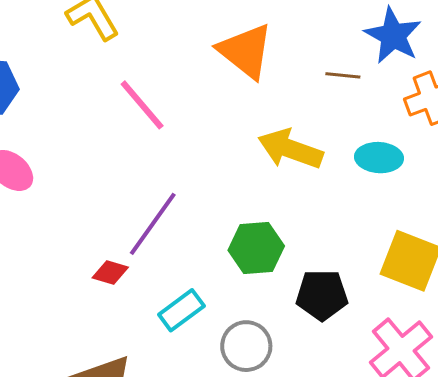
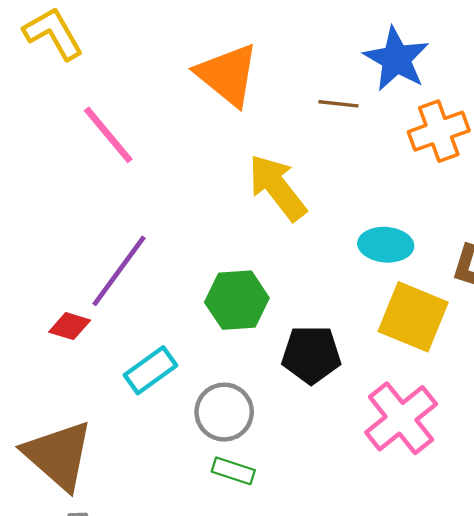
yellow arrow: (290, 149) -> (277, 187), turned 32
cyan ellipse: (379, 158) -> (386, 245), moved

